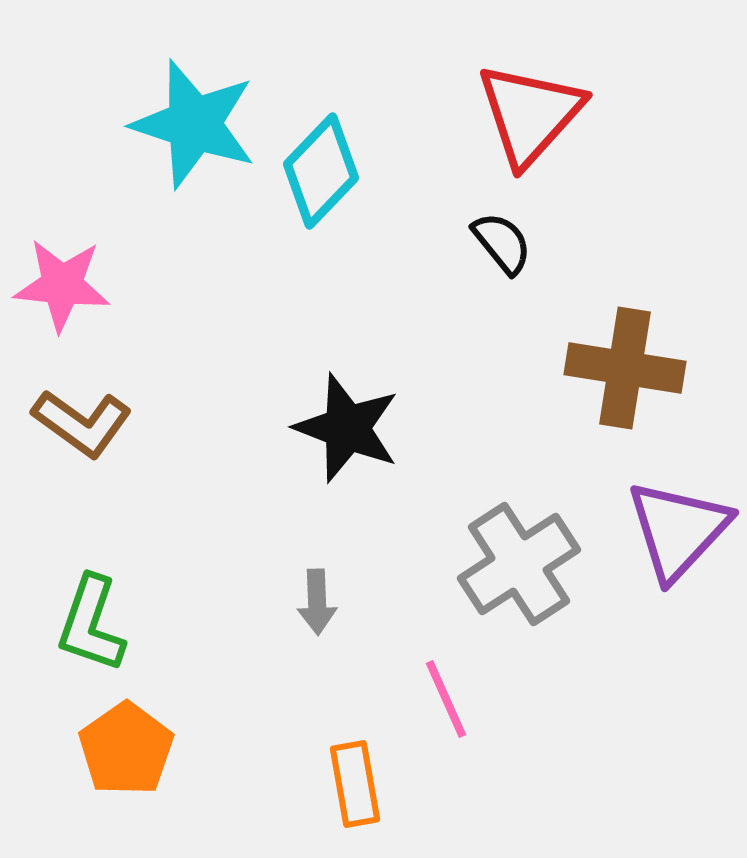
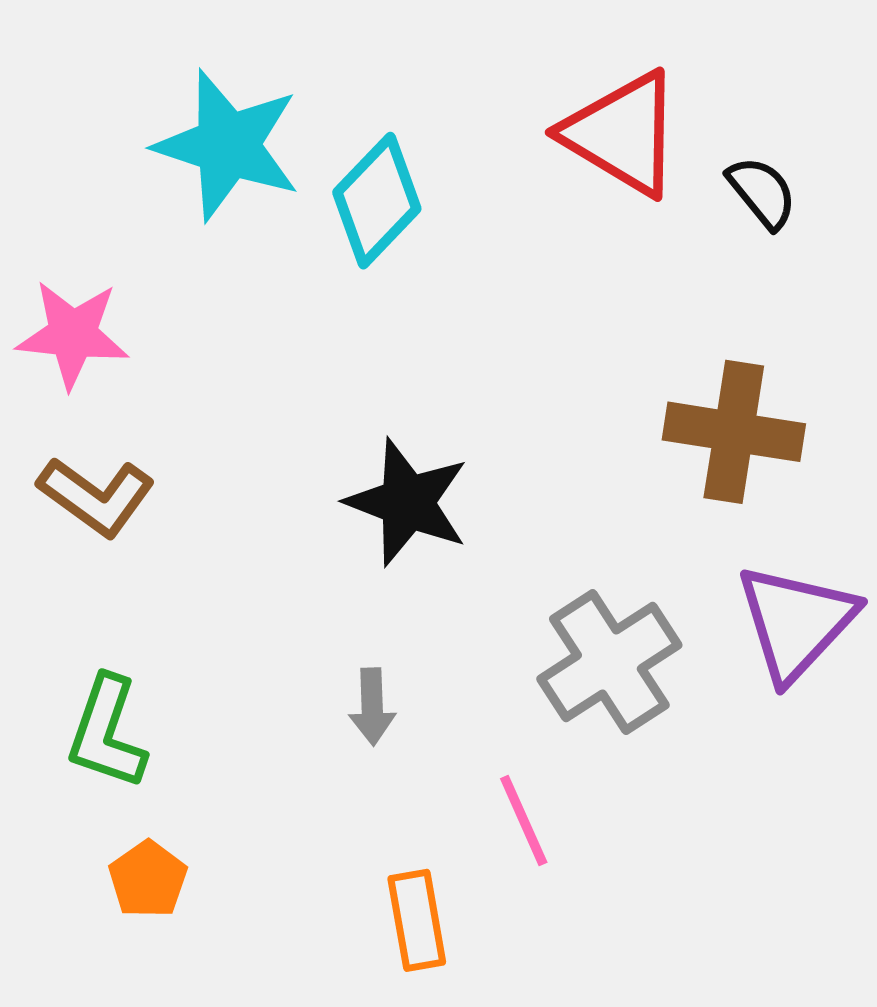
red triangle: (530, 114) -> (622, 134), turned -41
black semicircle: (502, 243) -> (762, 192), moved
orange pentagon: (126, 749) -> (148, 879), size x0.7

